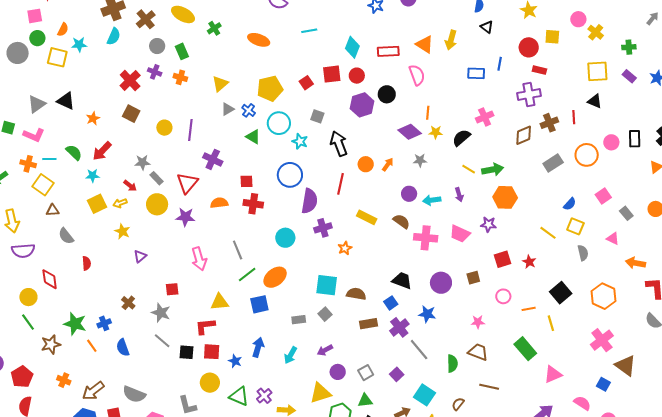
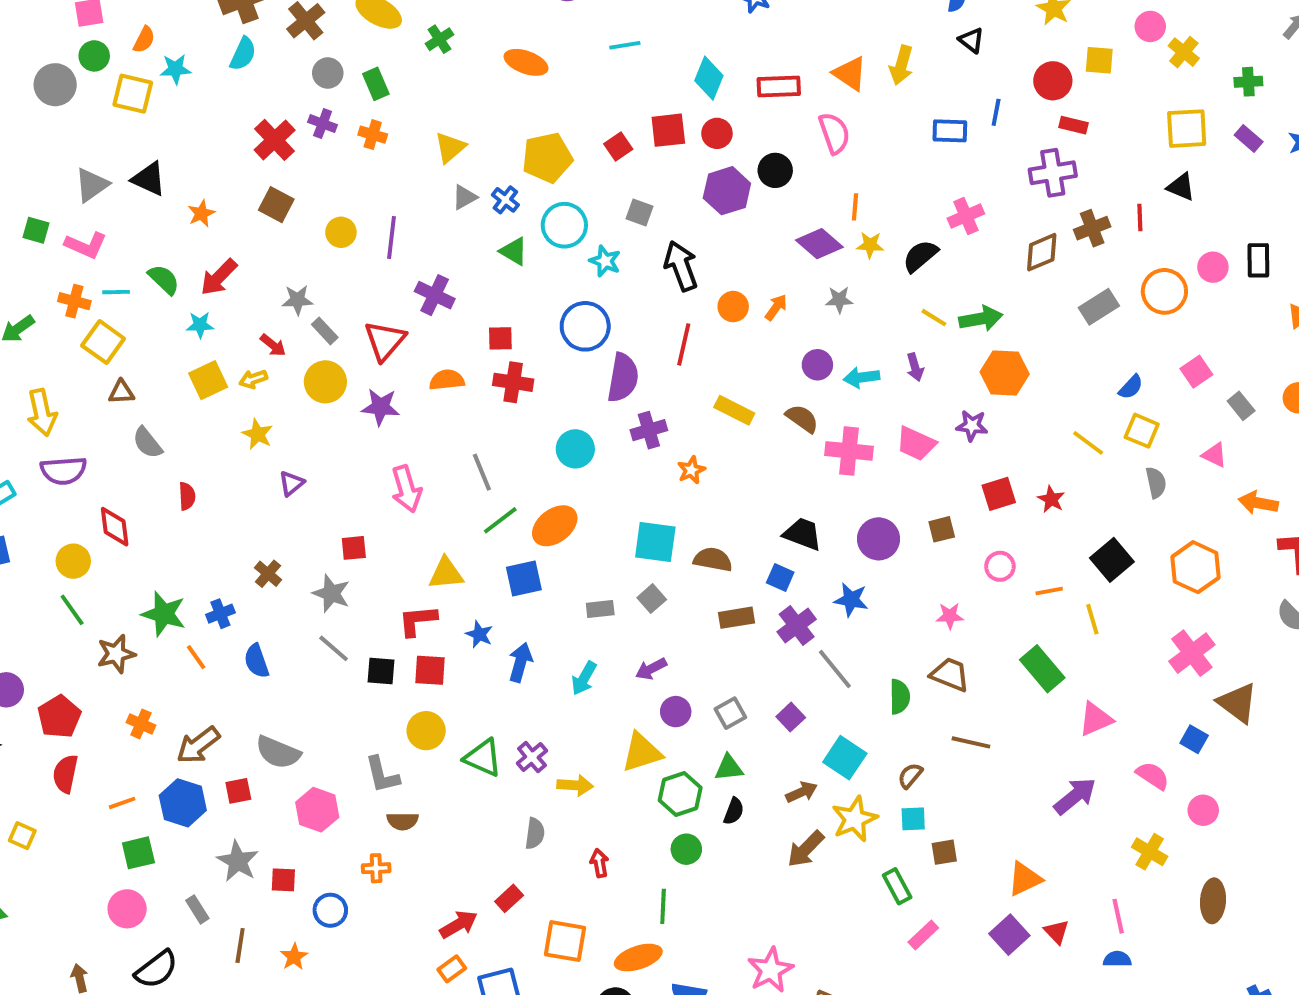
blue square: (391, 303) -> (780, 578), turned -32
blue star: (235, 361) -> (479, 634), moved

